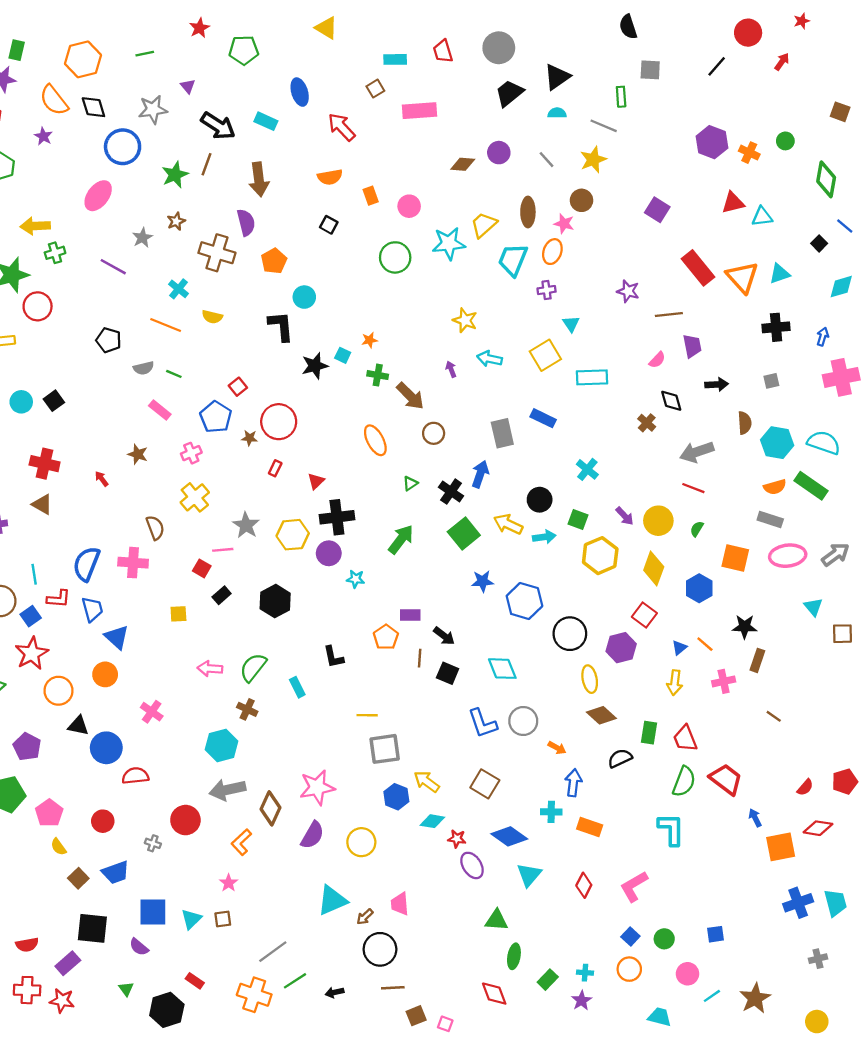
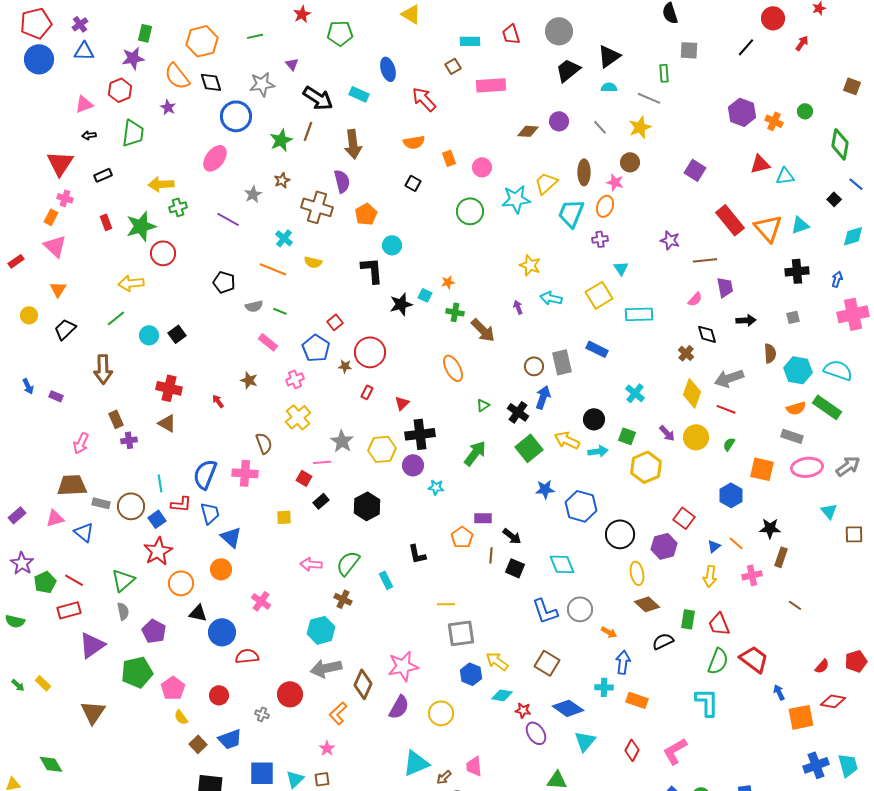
brown circle: (434, 433) -> (534, 366), moved
yellow diamond: (654, 568) -> (692, 393), moved

